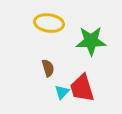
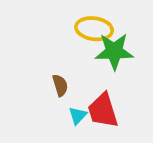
yellow ellipse: (49, 23) -> (94, 29), moved

